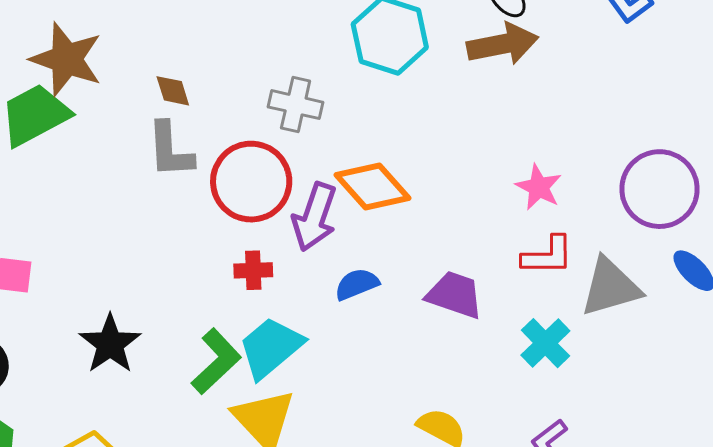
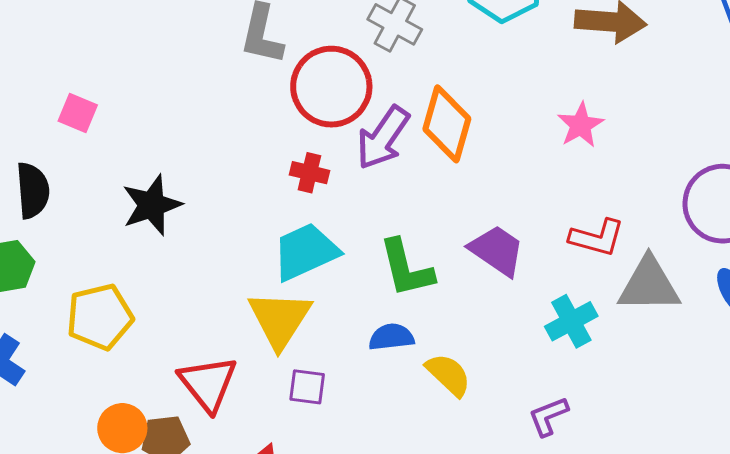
orange diamond: (372, 186) -> (447, 124), turned 42
pink star: (539, 187) -> (581, 125), moved
blue semicircle: (357, 284) -> (391, 337), moved
green L-shape: (216, 361) -> (406, 268), moved, turned 104

